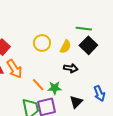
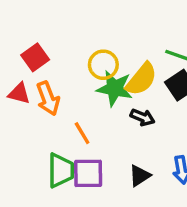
yellow semicircle: (65, 47) -> (141, 79), size x1.5
green star: (55, 88) -> (115, 88), moved, size x1.5

